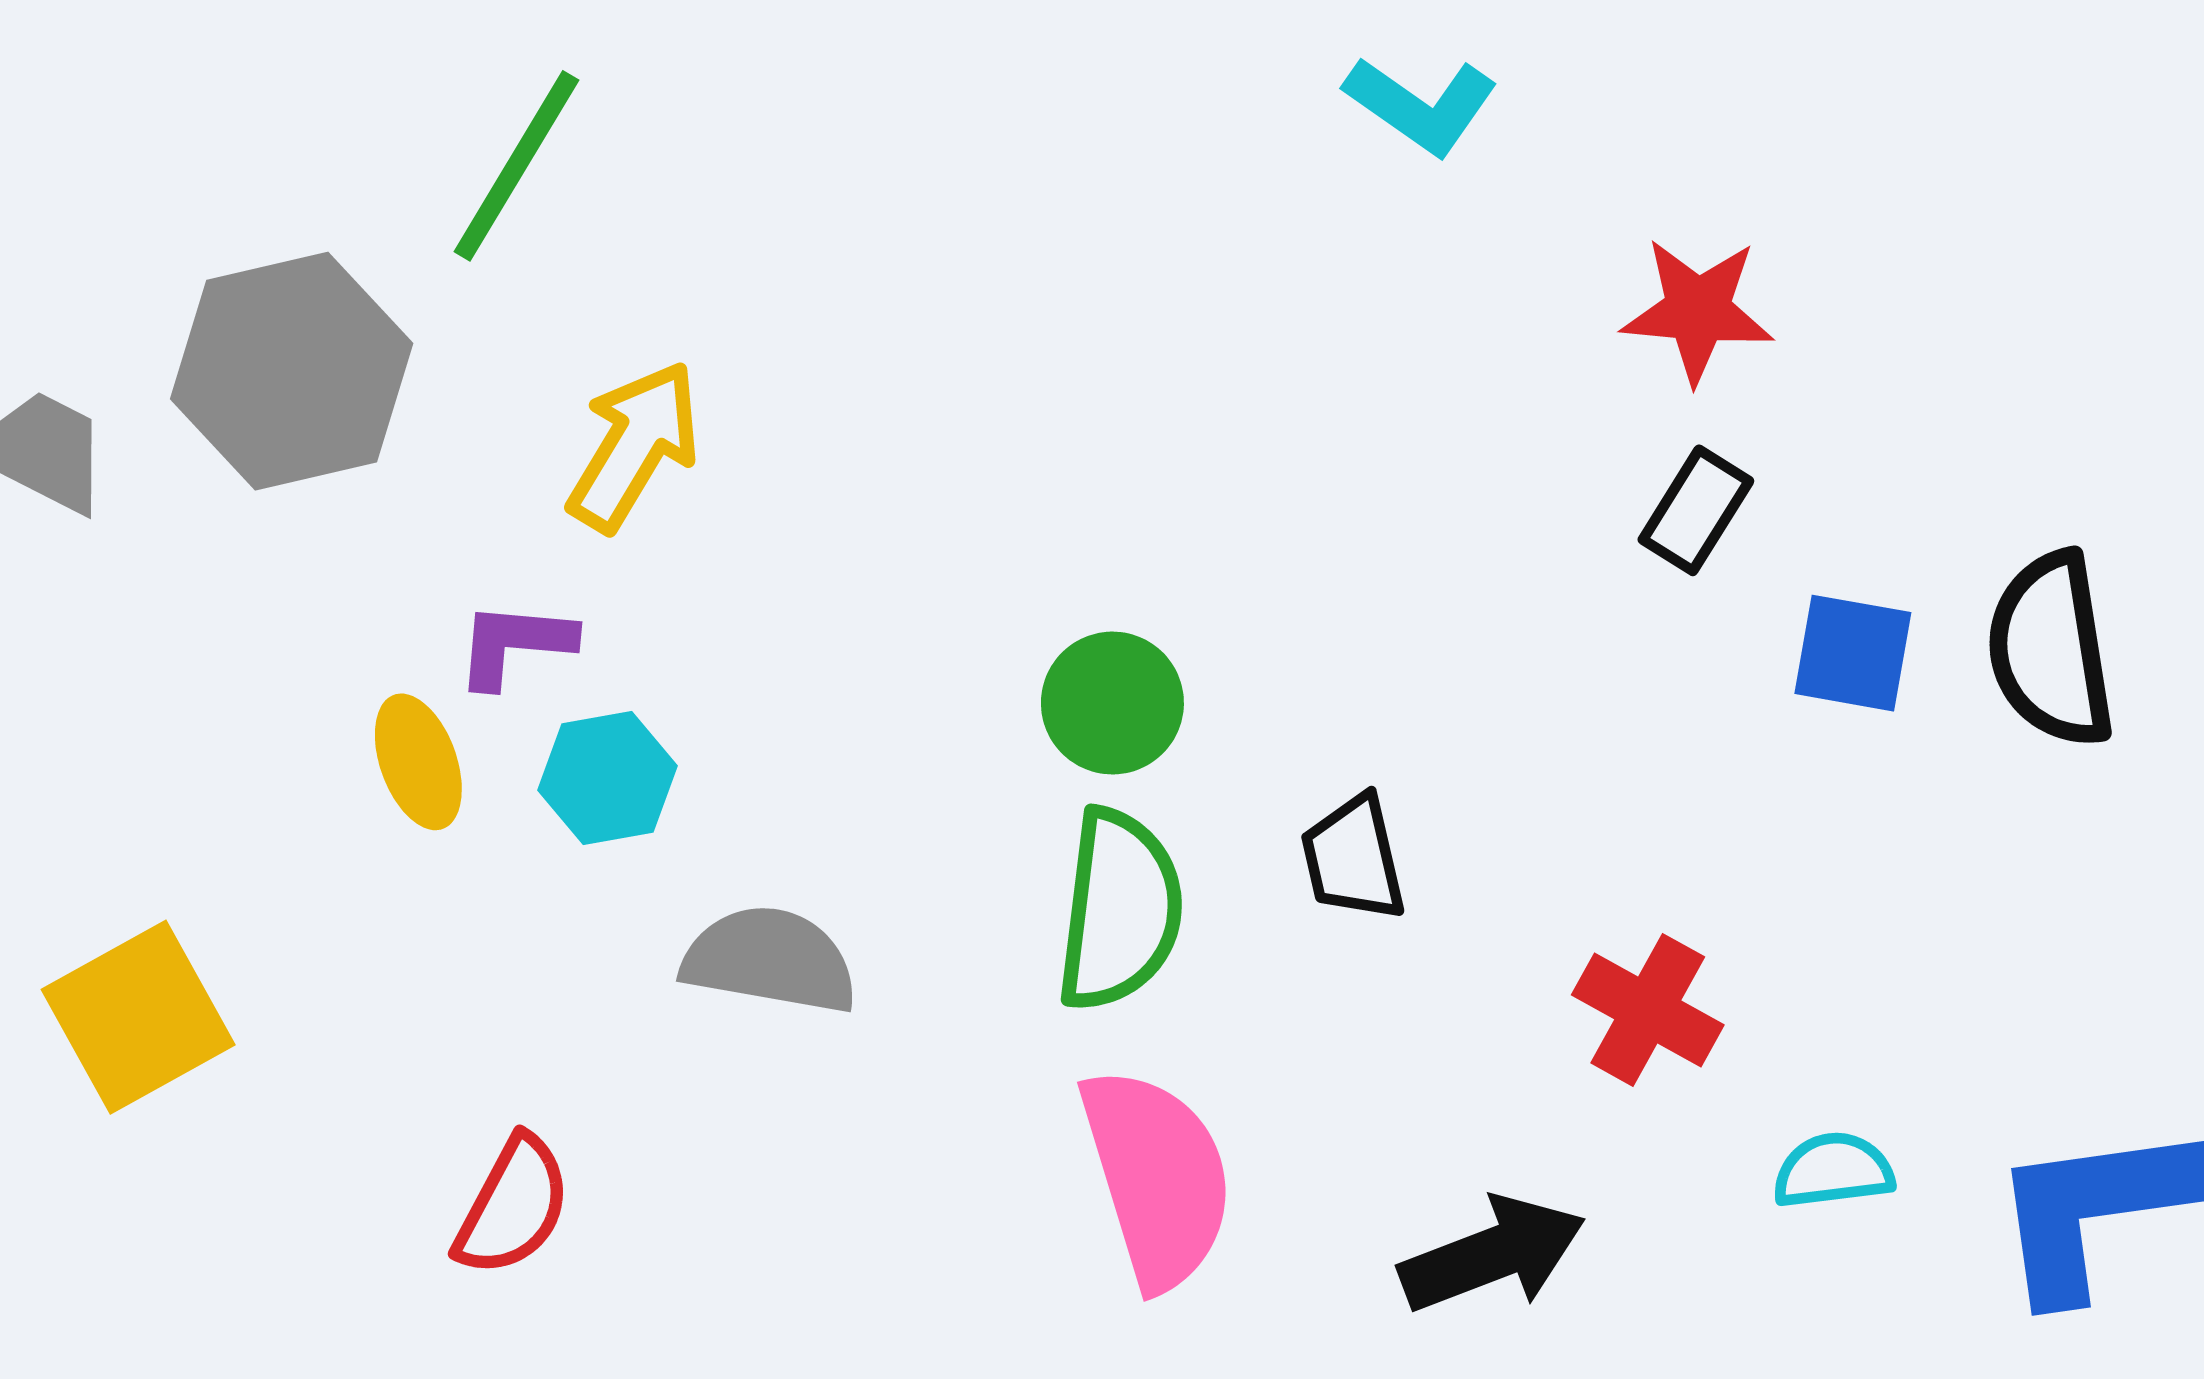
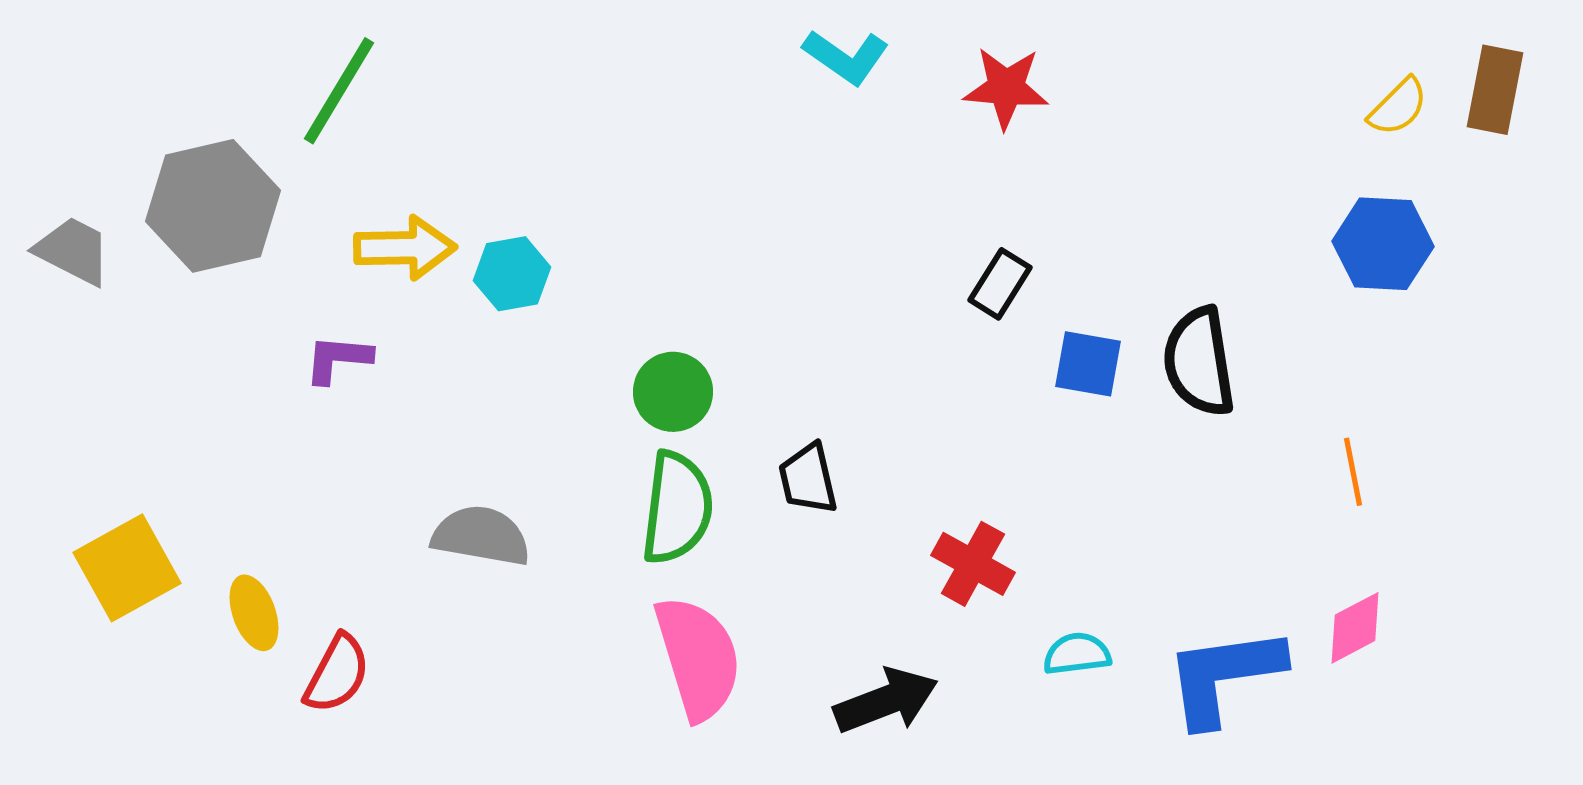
red star: (1698, 310) -> (1006, 88), moved
yellow arrow: (634, 446) -> (405, 248), turned 58
yellow ellipse: (418, 762) -> (254, 613), moved
cyan hexagon: (607, 778) -> (512, 274), moved

